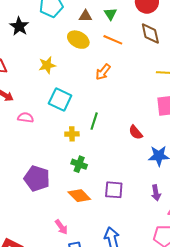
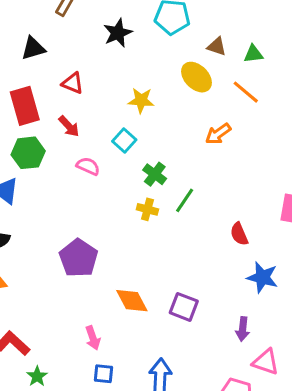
green triangle: (110, 14) -> (253, 54), turned 40
cyan square: (60, 99) -> (124, 140), moved, size x0.7
green cross: (79, 164) -> (155, 174), moved

